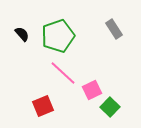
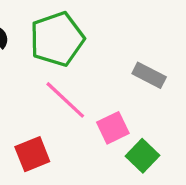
gray rectangle: (114, 29) -> (149, 75), moved, turned -30

